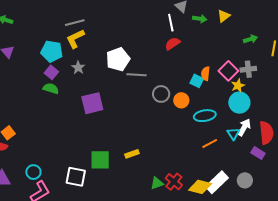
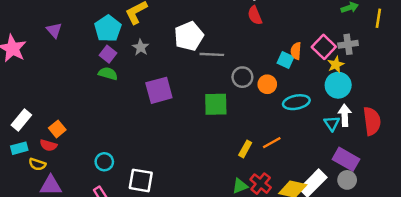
red semicircle: (173, 44) -> (255, 15), turned -77
cyan pentagon: (52, 51) -> (108, 28), turned 30
white arrow: (244, 127) -> (345, 115), turned -30
orange line: (210, 143) -> (272, 143), moved
purple rectangle: (258, 153) -> (346, 159), moved, size x1.5
yellow rectangle: (132, 154) -> (245, 149), moved, turned -40
green square: (100, 160) -> (216, 104), moved
cyan circle: (33, 172) -> (104, 162), moved

